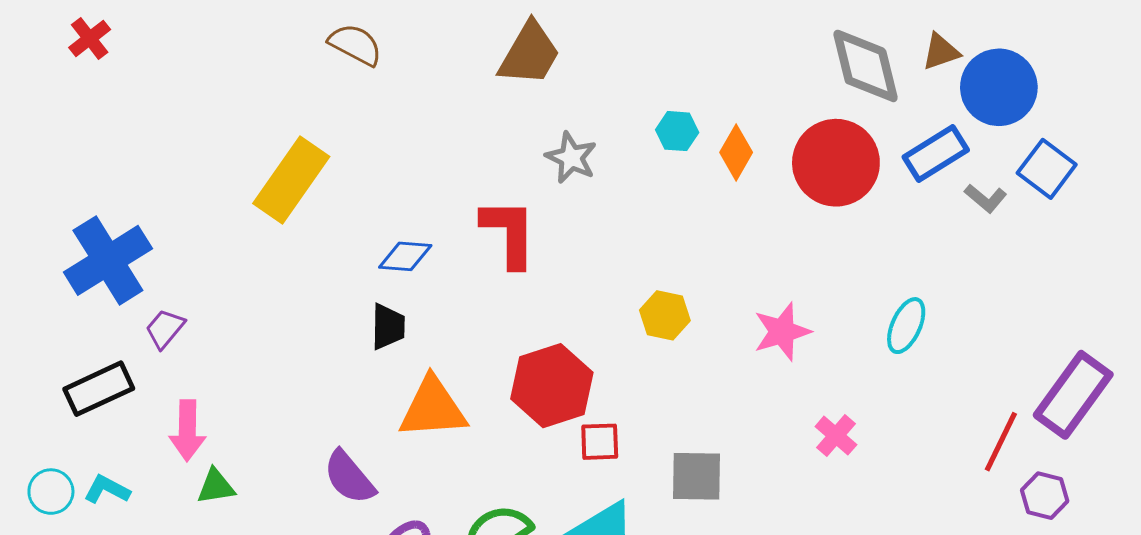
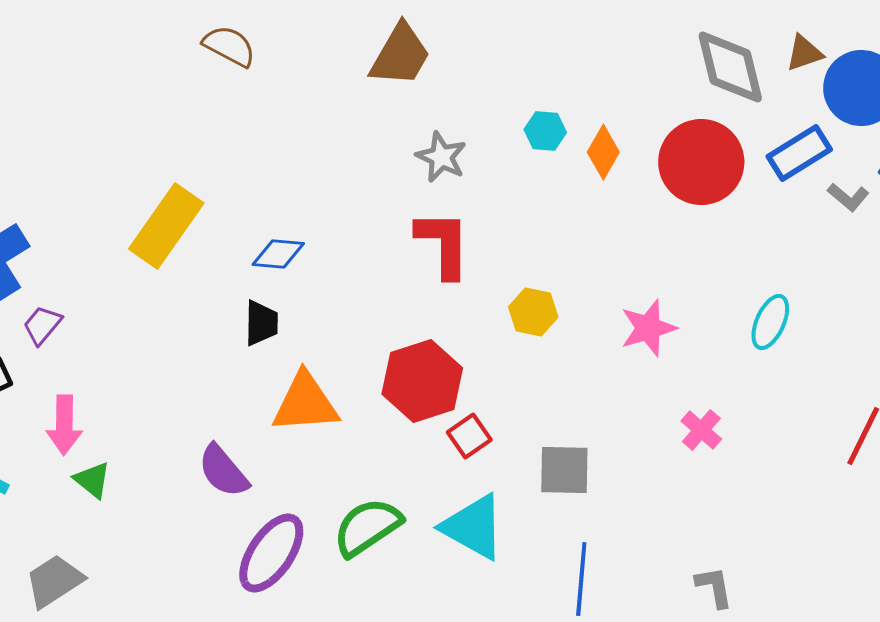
yellow rectangle: (291, 180) -> (166, 226), moved
red L-shape: (509, 233) -> (443, 244), moved
red square: (600, 442) -> (469, 436), turned -33
green triangle: (216, 486) -> (92, 480), turned 48

